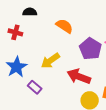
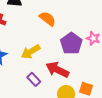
purple rectangle: (35, 87) -> (34, 79), moved

